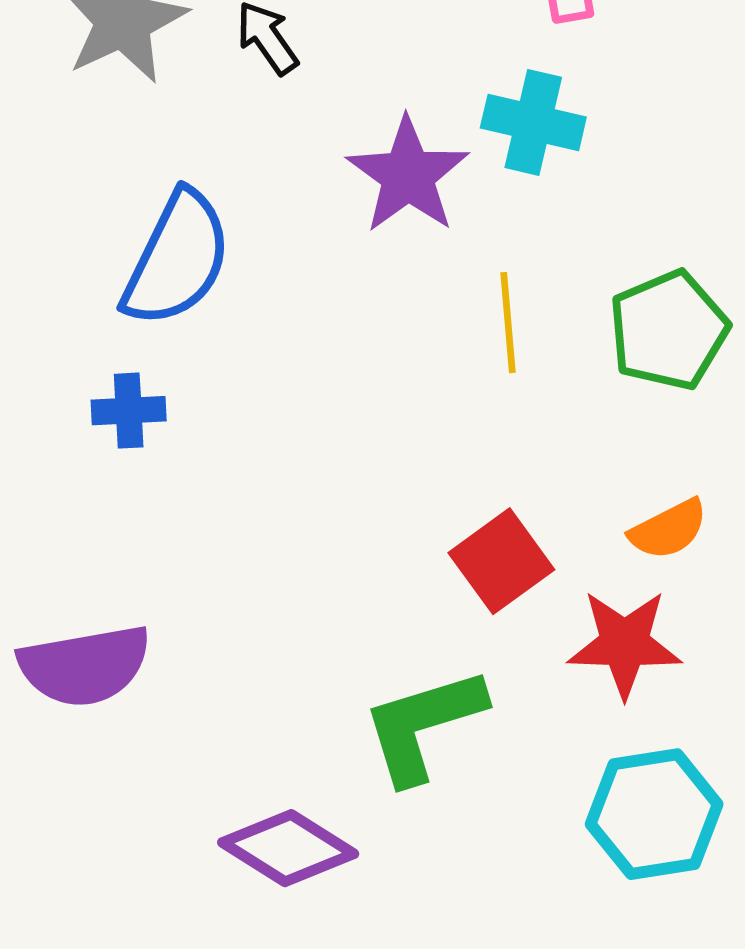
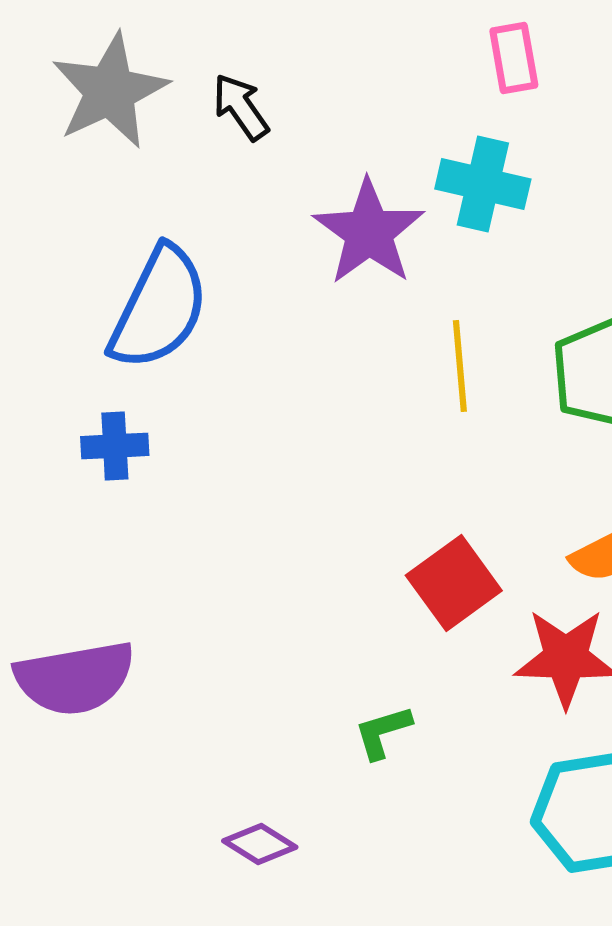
green L-shape: (423, 725) -> (383, 732), size x0.5
purple diamond: (288, 848) -> (260, 844), size x0.6

